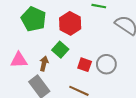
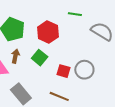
brown arrow: (44, 64) -> (15, 56), moved

